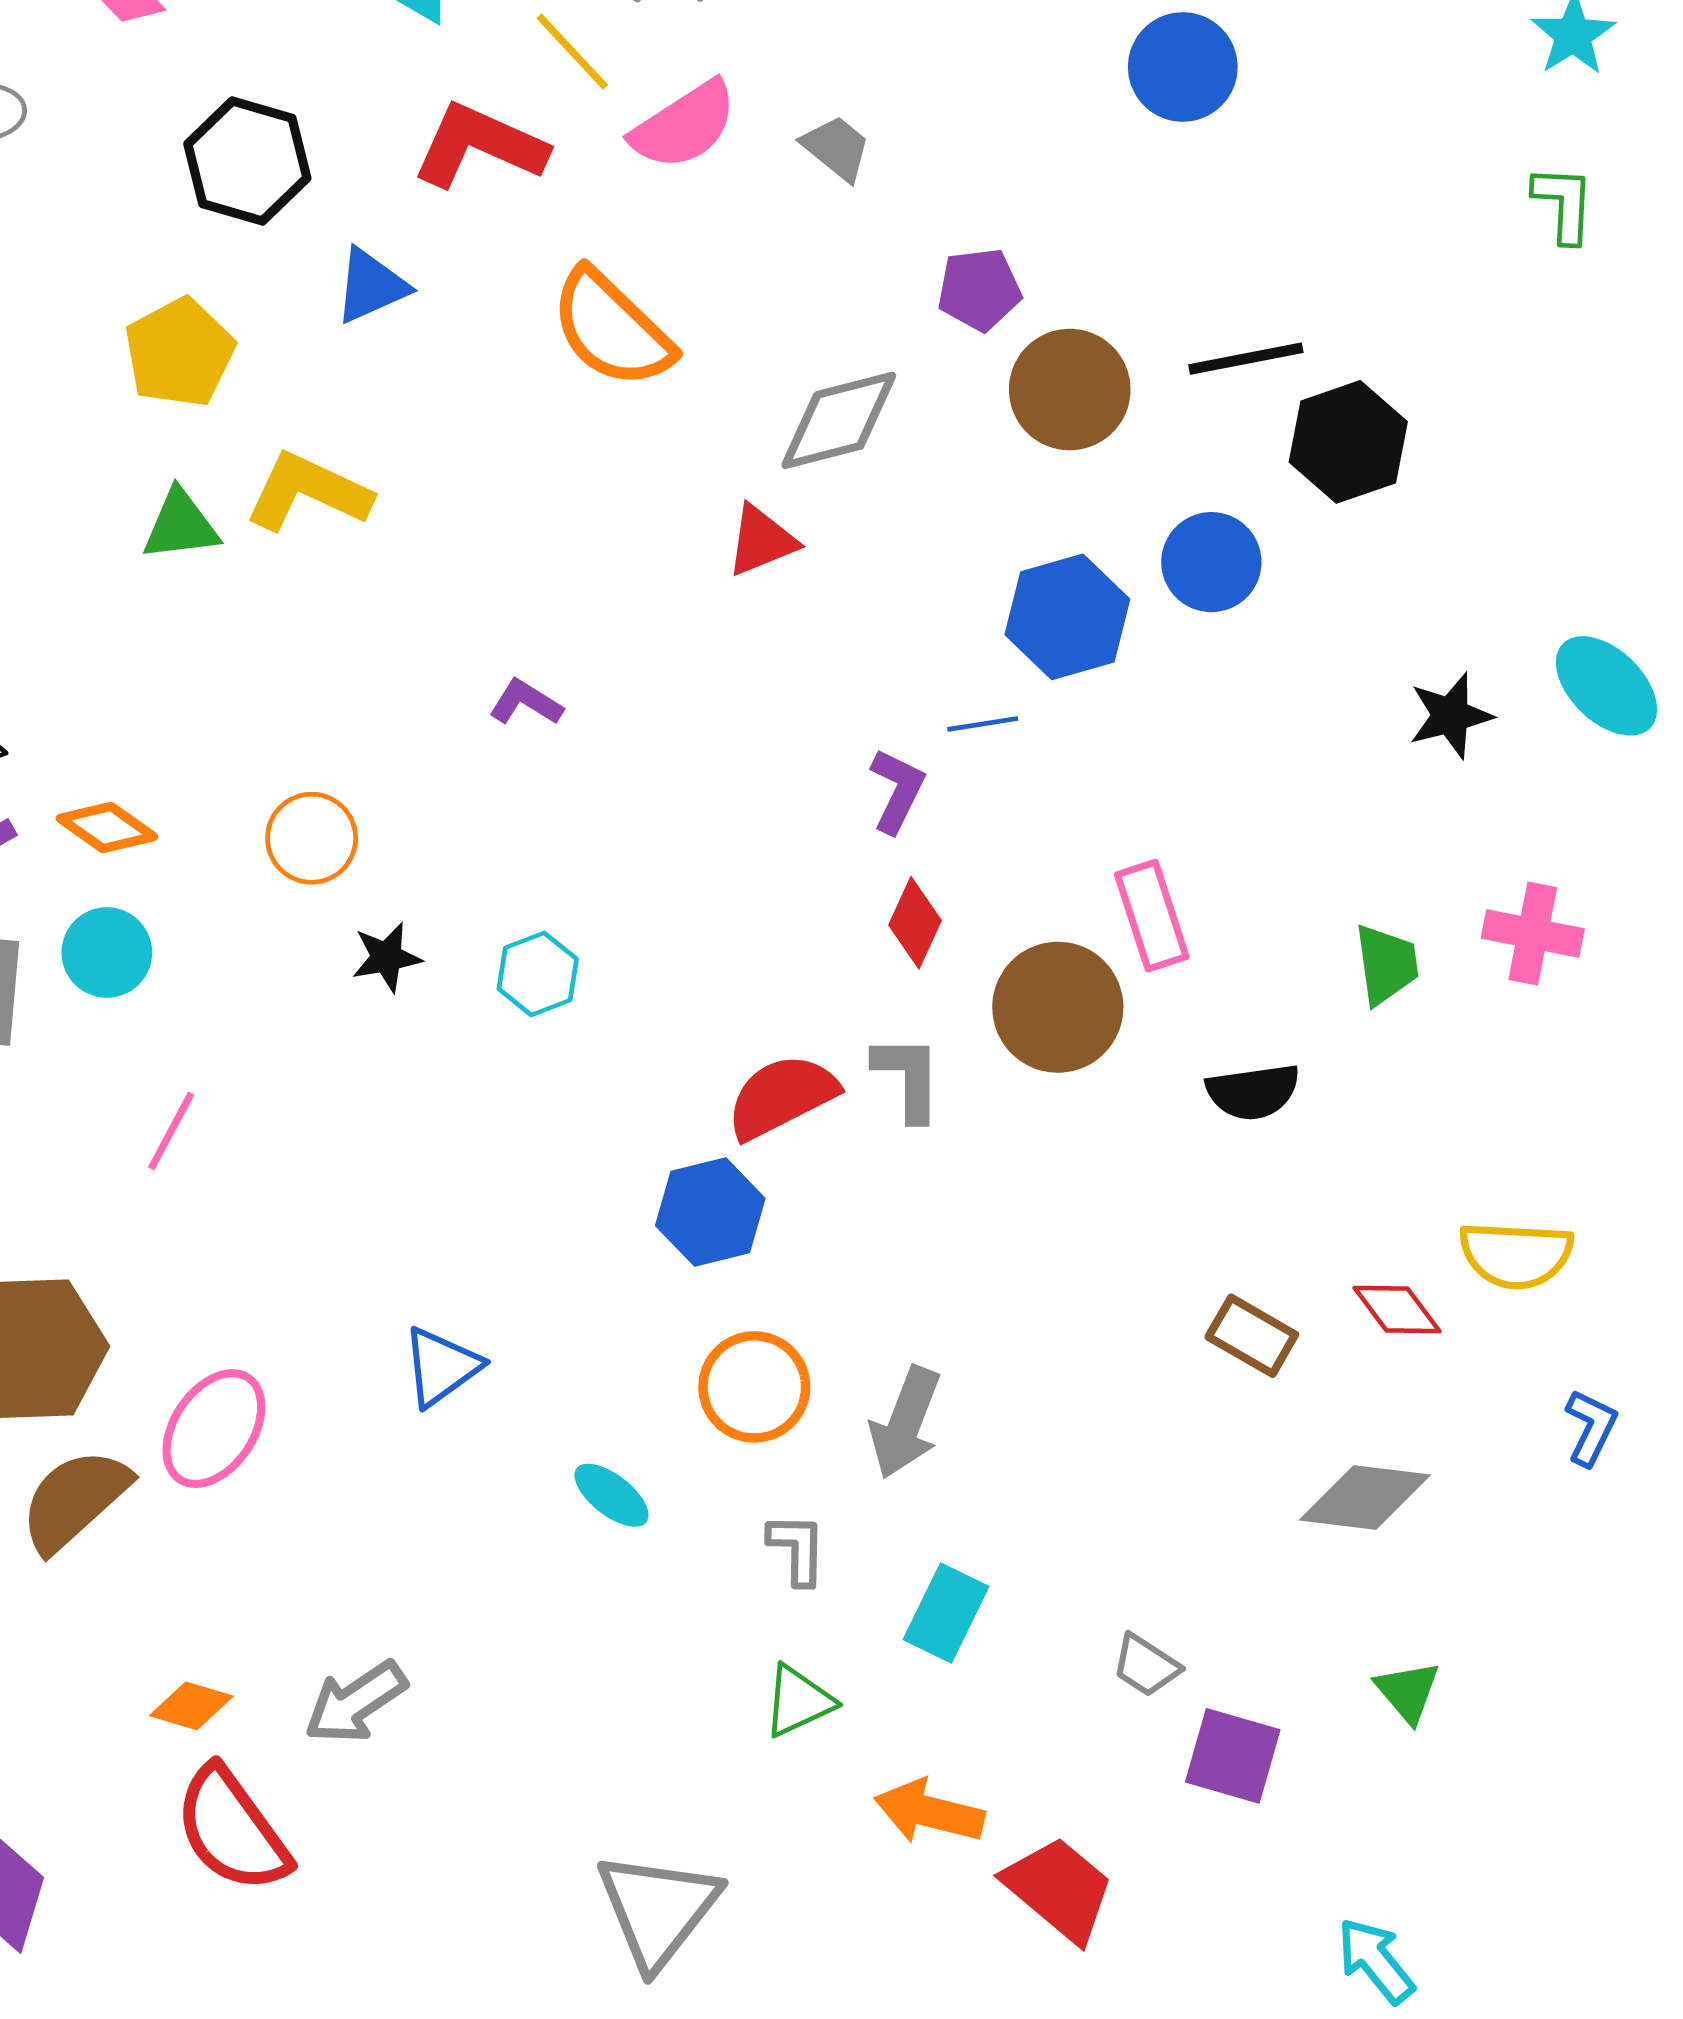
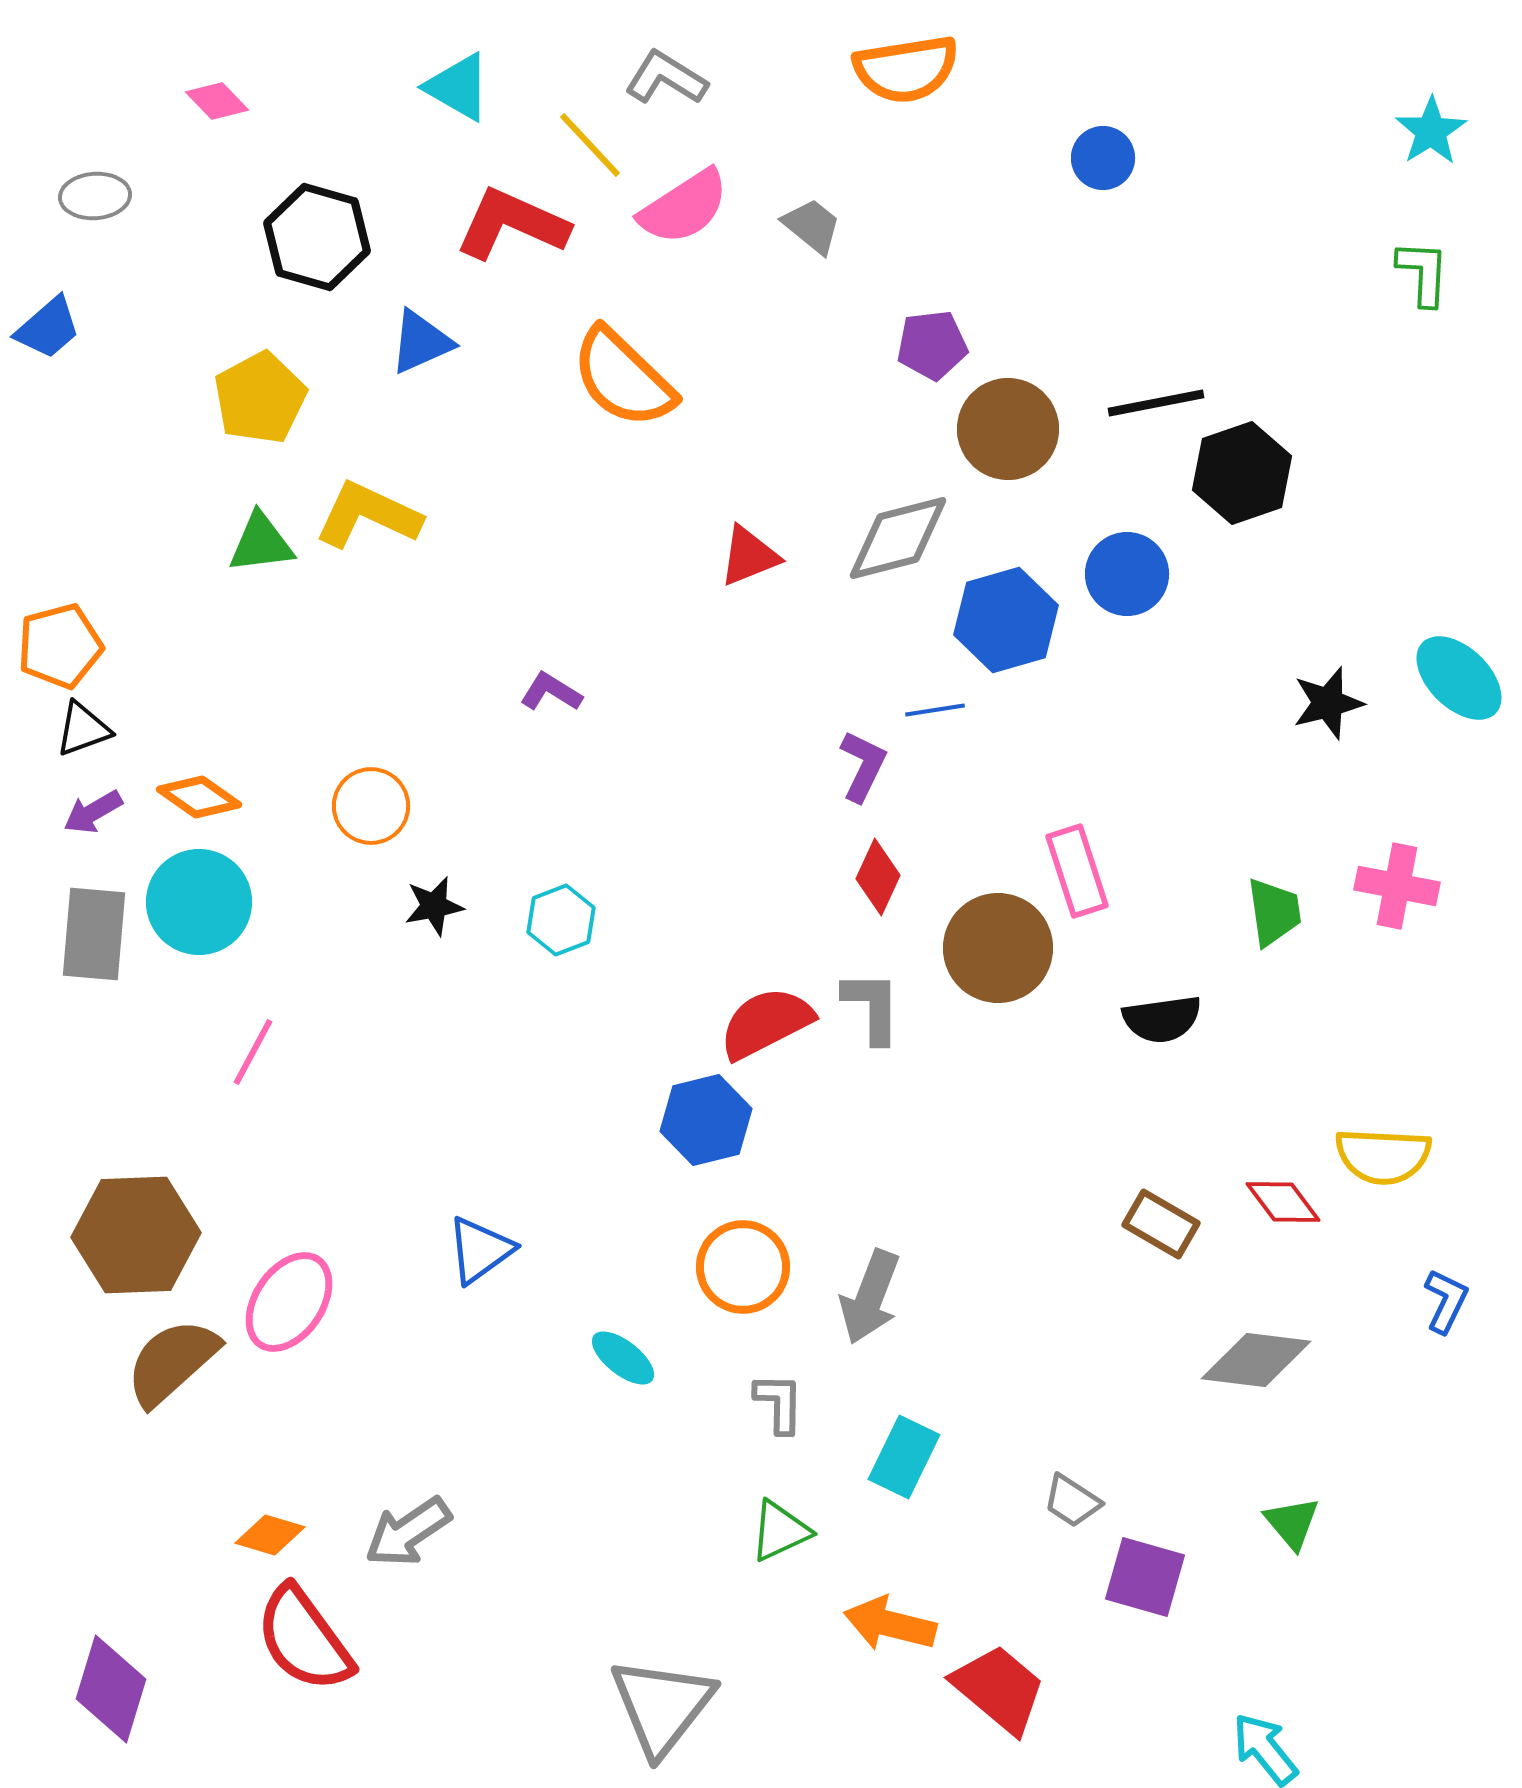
blue circle: (1183, 67) -> (1103, 158), size x0.7
gray diamond: (839, 420) -> (898, 538), moved
cyan circle: (107, 952) -> (199, 902), size x1.4

